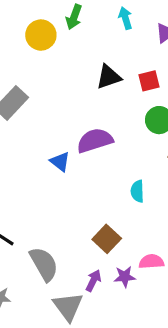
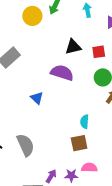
purple semicircle: (95, 141) -> (62, 73), moved, turned 30
brown square: (107, 239) -> (79, 143), moved, turned 30
gray semicircle: (44, 264) -> (25, 145), moved

